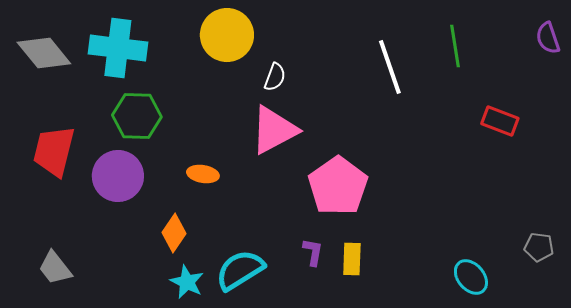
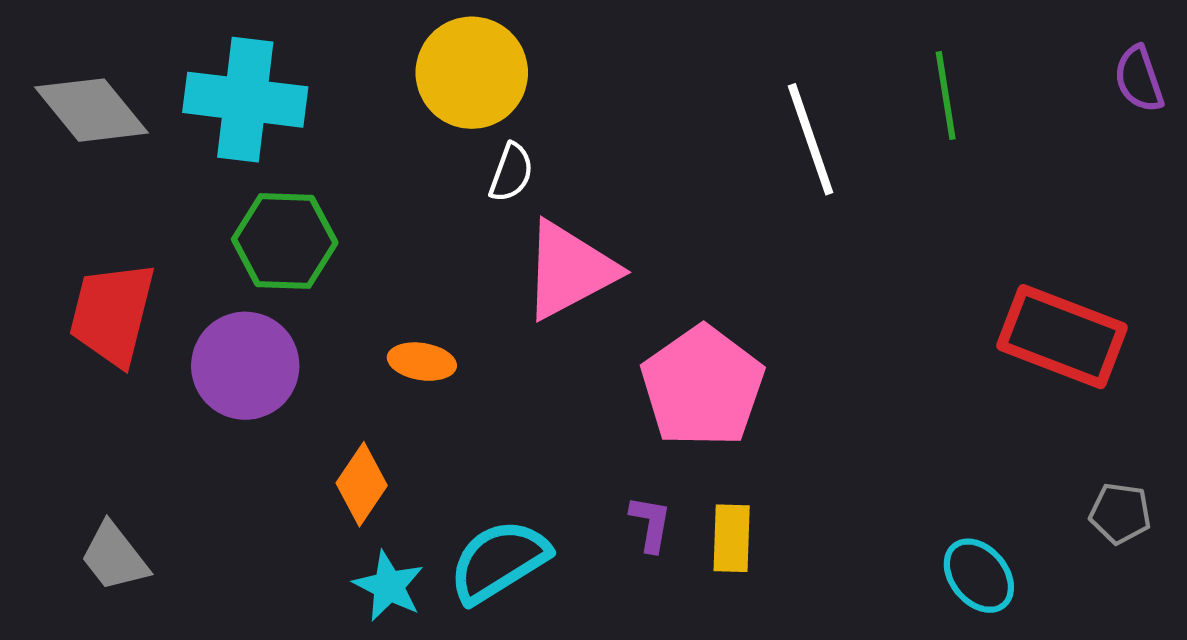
white semicircle: (275, 77) -> (511, 172), moved
red rectangle: (500, 121) -> (1062, 337), moved, size x1.6

